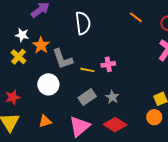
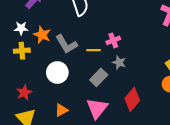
yellow cross: (18, 57) -> (22, 51), turned -35
gray star: (112, 97) -> (119, 63), moved
red diamond: (115, 125) -> (132, 99), turned -70

